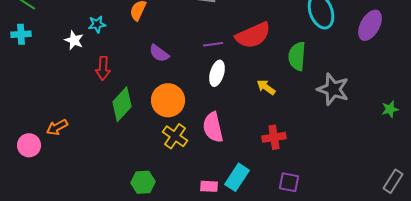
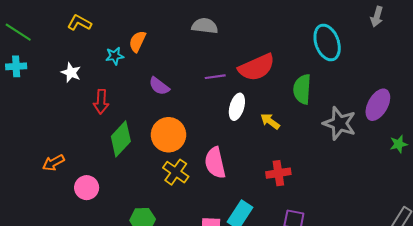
cyan star: (97, 24) -> (115, 56), moved
purple ellipse: (370, 25) -> (378, 105), moved
white ellipse: (217, 73) -> (237, 107), moved
pink circle: (29, 145) -> (87, 188), moved

